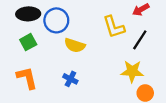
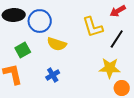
green square: (28, 42) -> (23, 50), moved
blue cross: (70, 79) -> (53, 75), turned 32

